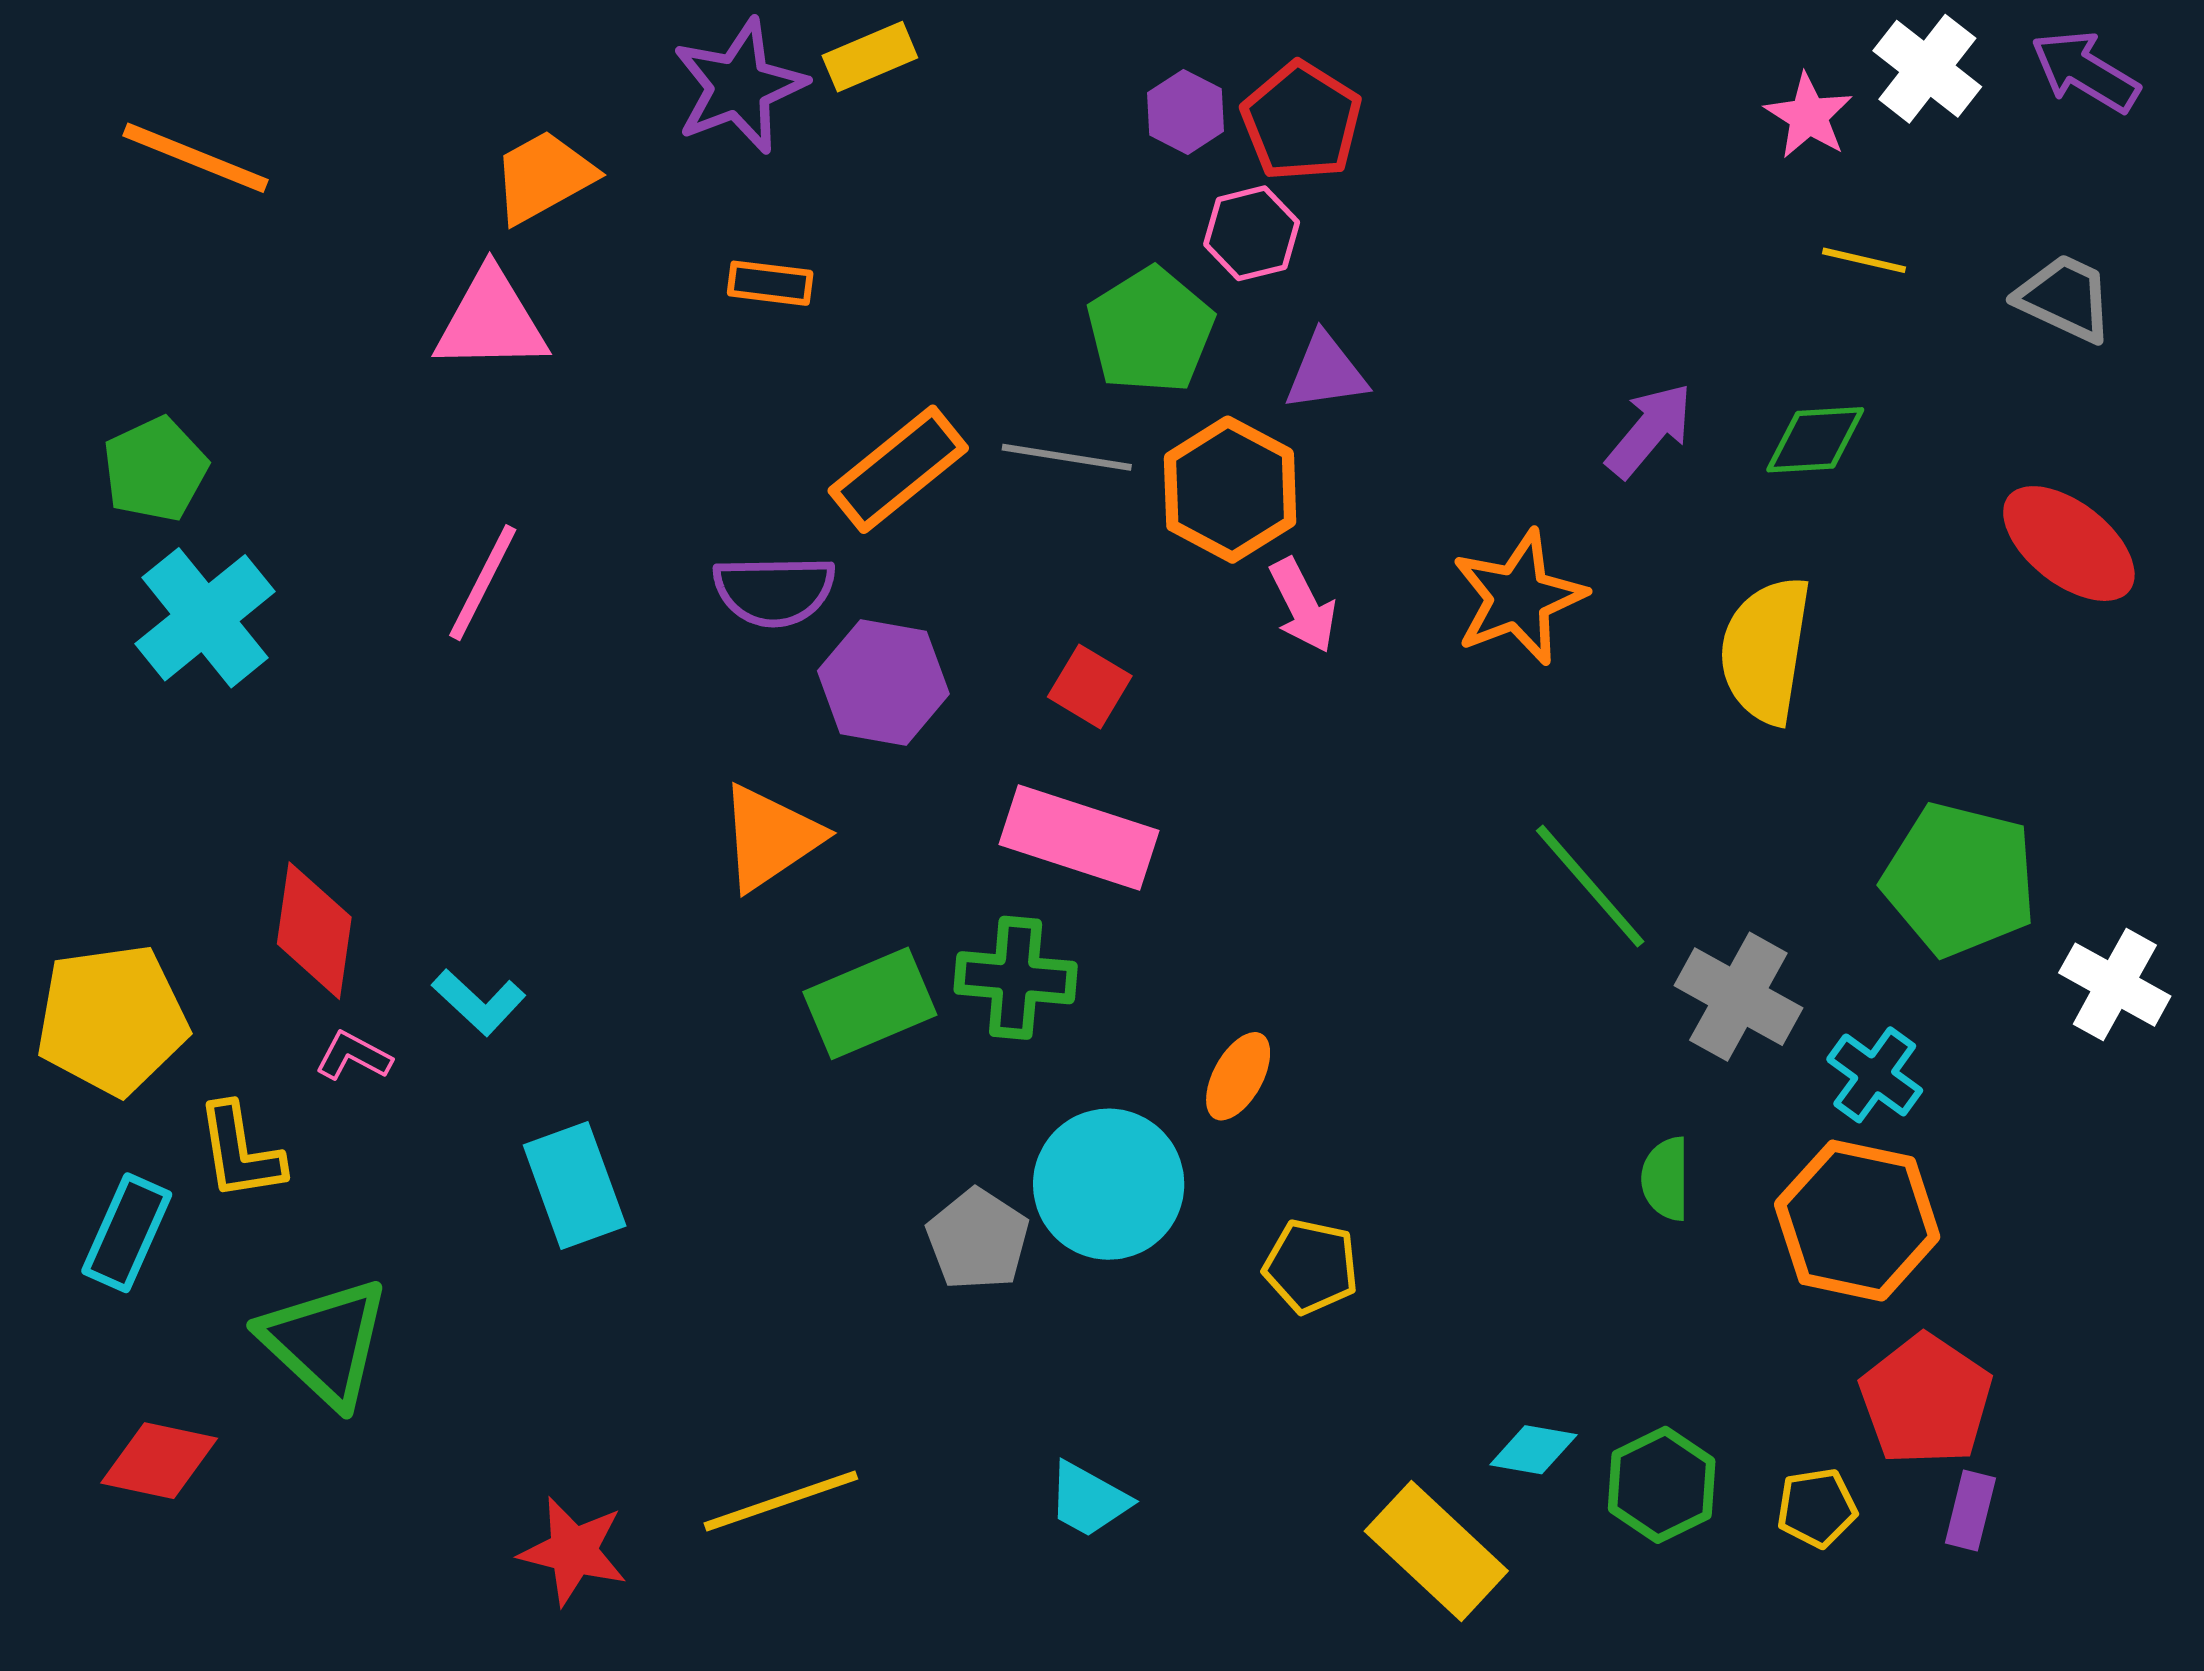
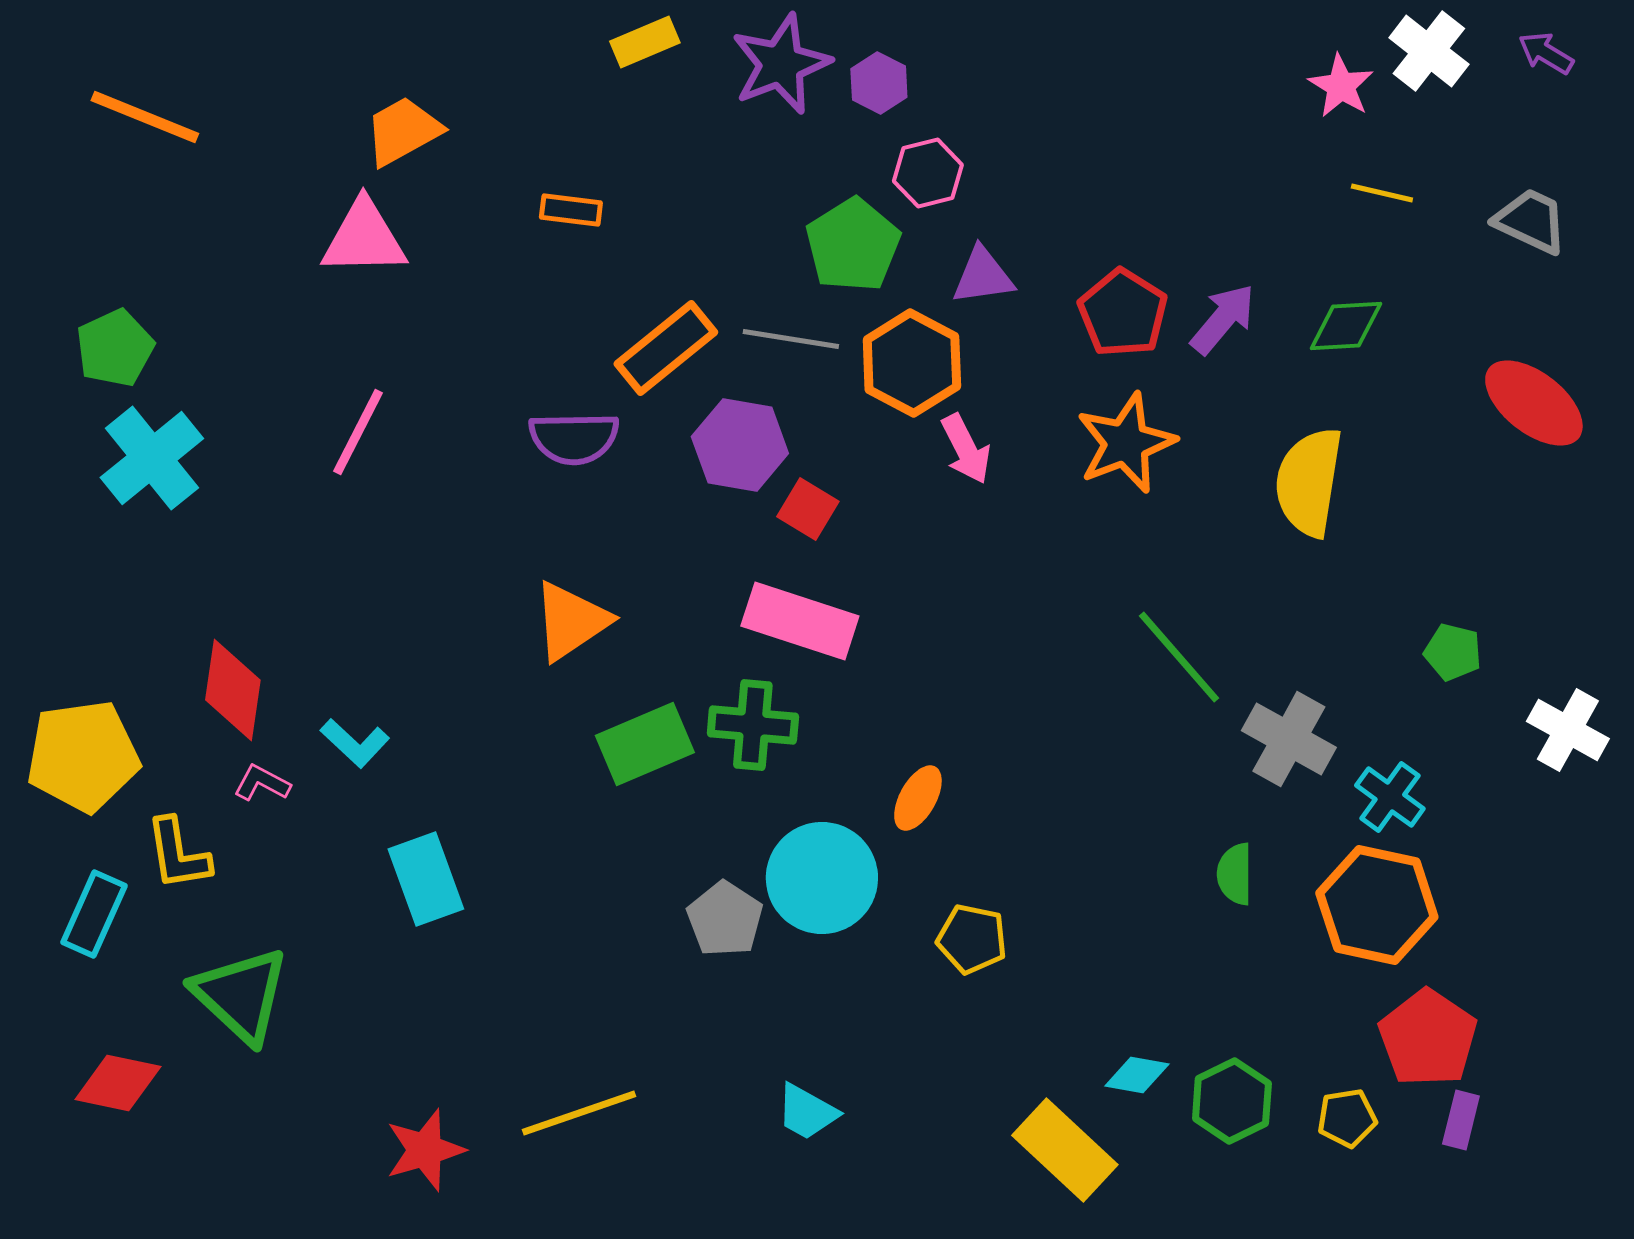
purple arrow: (2085, 71) -> (1546, 53), size x0.7
purple star: (739, 86) -> (781, 64), moved
red pentagon: (1301, 121) -> (1123, 313), moved
purple hexagon: (883, 682) -> (740, 445), moved
green pentagon: (1960, 879) -> (1453, 652), size x0.5
red star: (573, 1551) -> (425, 1150), turned -30

